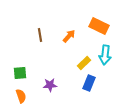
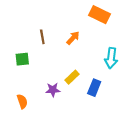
orange rectangle: (99, 26) -> (99, 15), moved
yellow rectangle: (84, 63) -> (72, 77), moved
green square: (20, 73) -> (22, 59), moved

